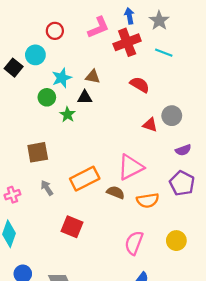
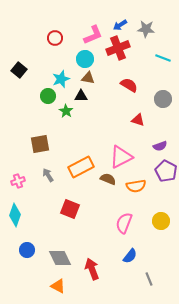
blue arrow: (129, 16) -> (120, 25), turned -112
gray star: (159, 21) -> (146, 29), turned -30
cyan line: (164, 53) -> (163, 58), moved
cyan circle: (35, 55) -> (85, 59), moved
gray circle: (172, 116) -> (163, 99), moved
purple semicircle: (183, 150) -> (160, 146), moved

